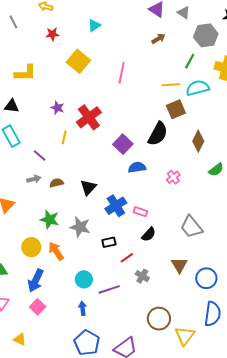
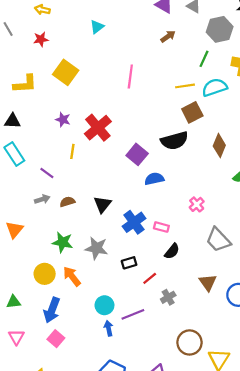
red star: (52, 34) -> (41, 39), moved
yellow square: (78, 61) -> (66, 72), moved
black semicircle: (158, 134) -> (174, 141), turned 50
pink cross: (173, 177) -> (197, 204), moved
gray cross: (142, 276) -> (168, 297), turned 32
blue arrow: (83, 308) -> (109, 328), moved

